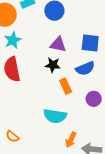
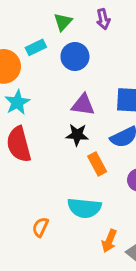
orange semicircle: (12, 136) -> (40, 227), moved, turned 80

